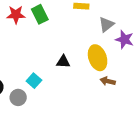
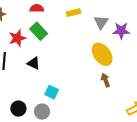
black triangle: (63, 62) -> (34, 63), moved, turned 40
brown arrow: (108, 81) -> (105, 80), moved, turned 72

